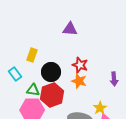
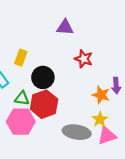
red star: (80, 65) -> (84, 59), moved
orange star: (79, 81) -> (101, 95), moved

